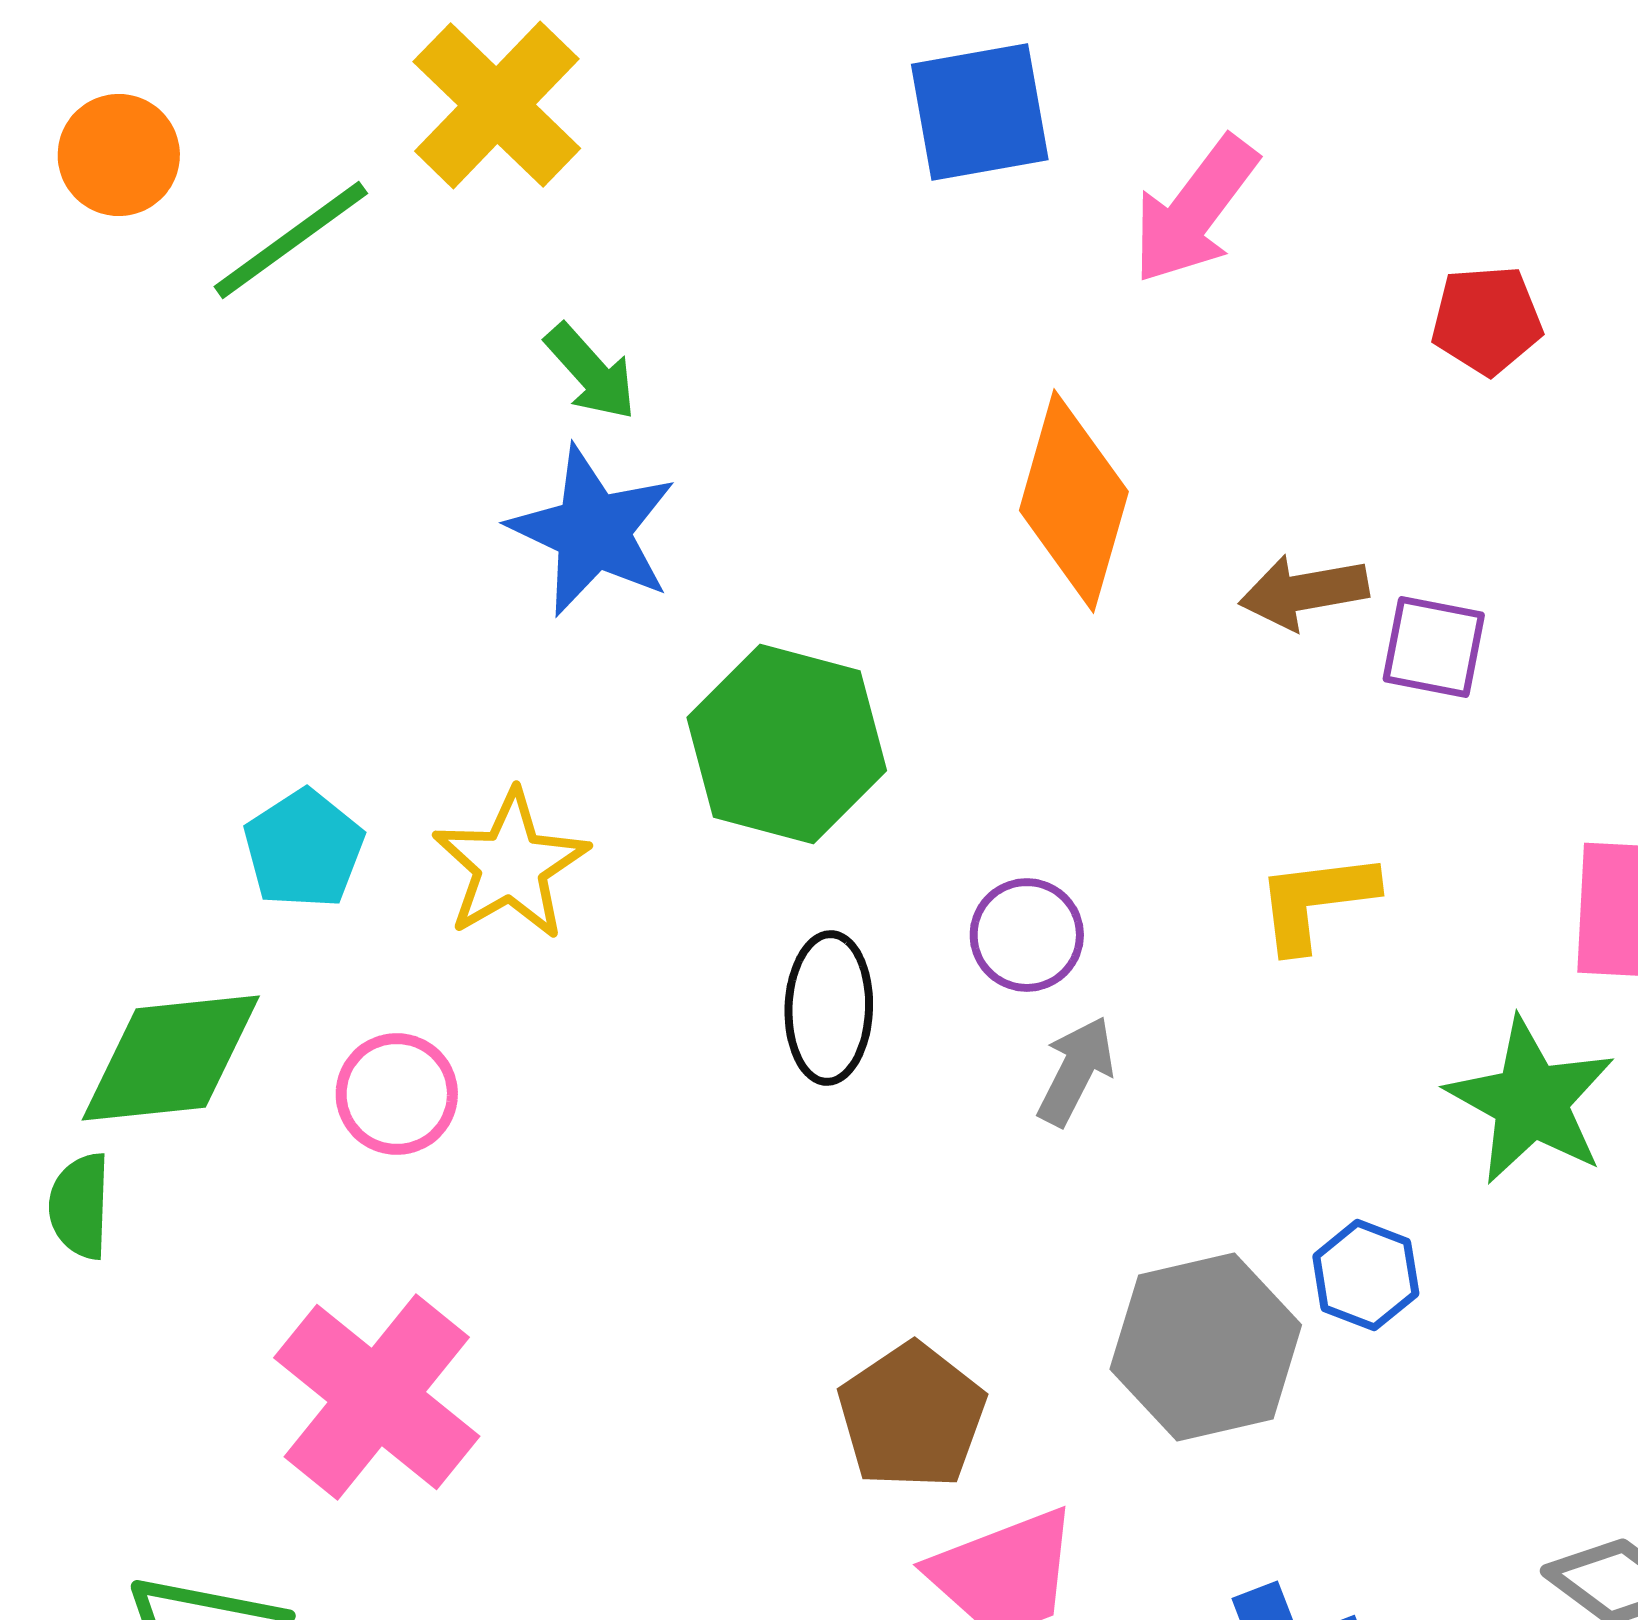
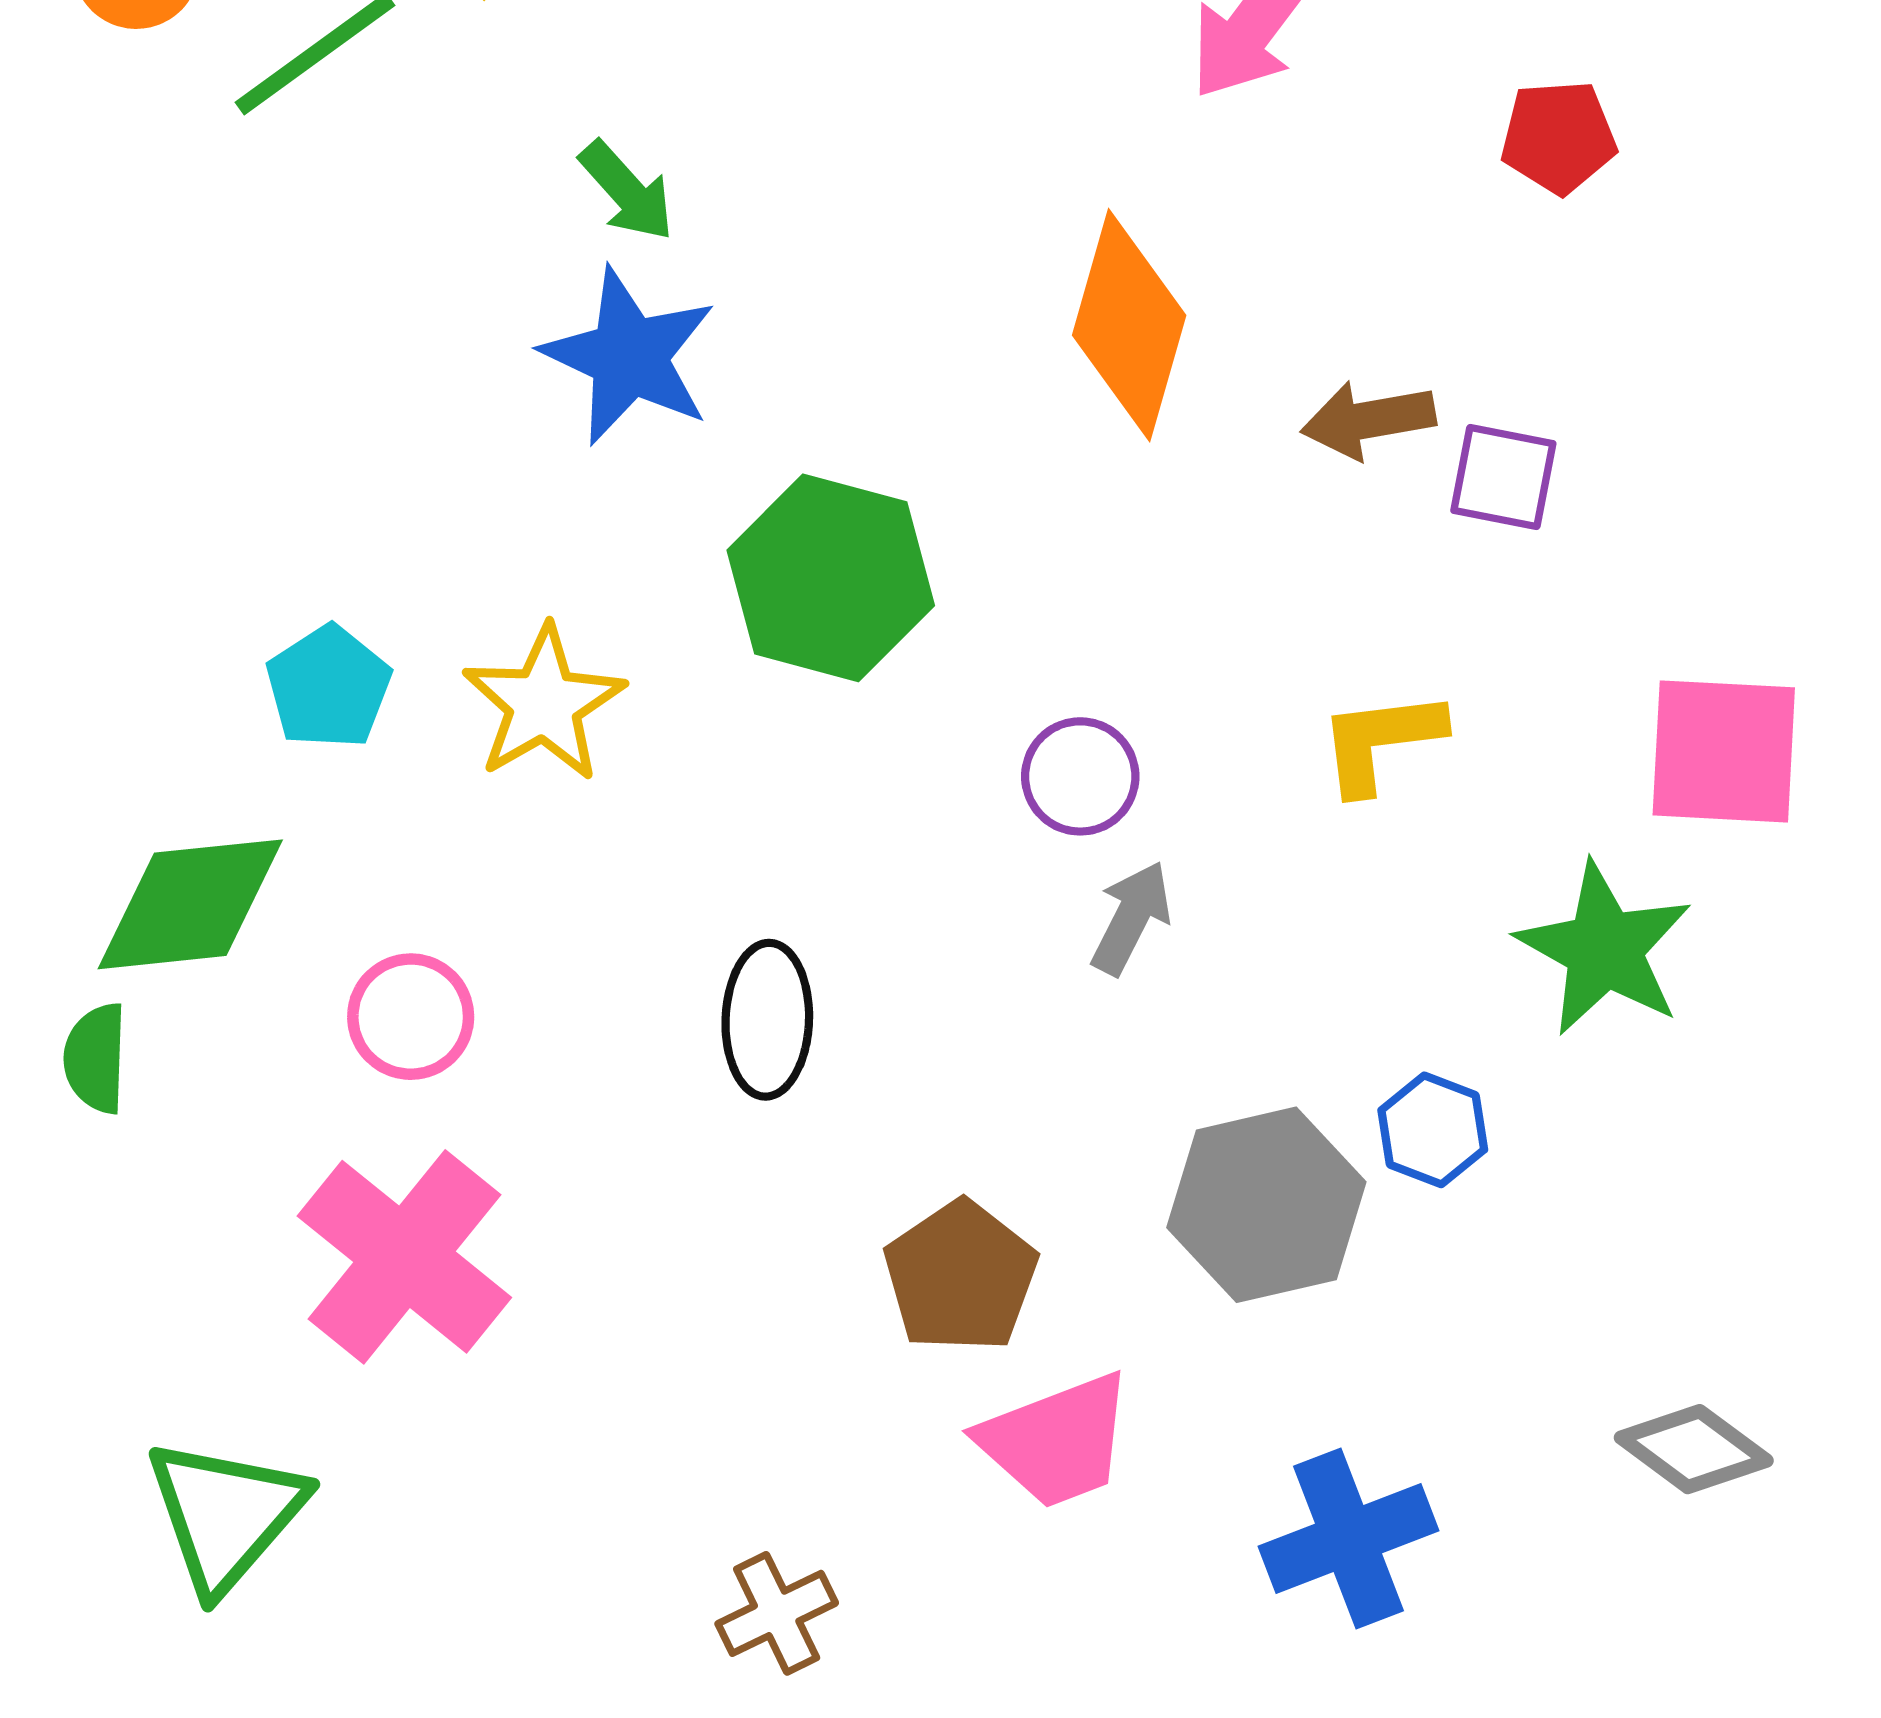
black ellipse: (829, 1008) -> (767, 1020), moved
pink circle: (397, 1094) -> (411, 1017), moved

